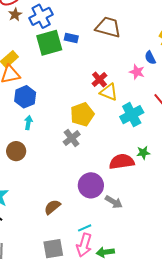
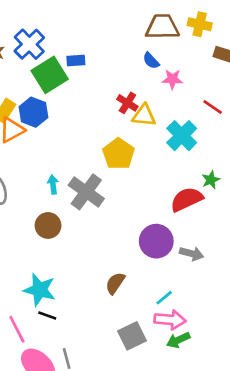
brown trapezoid: (108, 27) -> (162, 27), moved
blue semicircle: (150, 58) -> (151, 61), moved
blue hexagon: (25, 97) -> (33, 112), moved
gray cross: (72, 138) -> (86, 192), moved, size x1.5
pink arrow: (84, 245) -> (170, 320), turned -85
green arrow: (105, 252) -> (178, 340), moved

